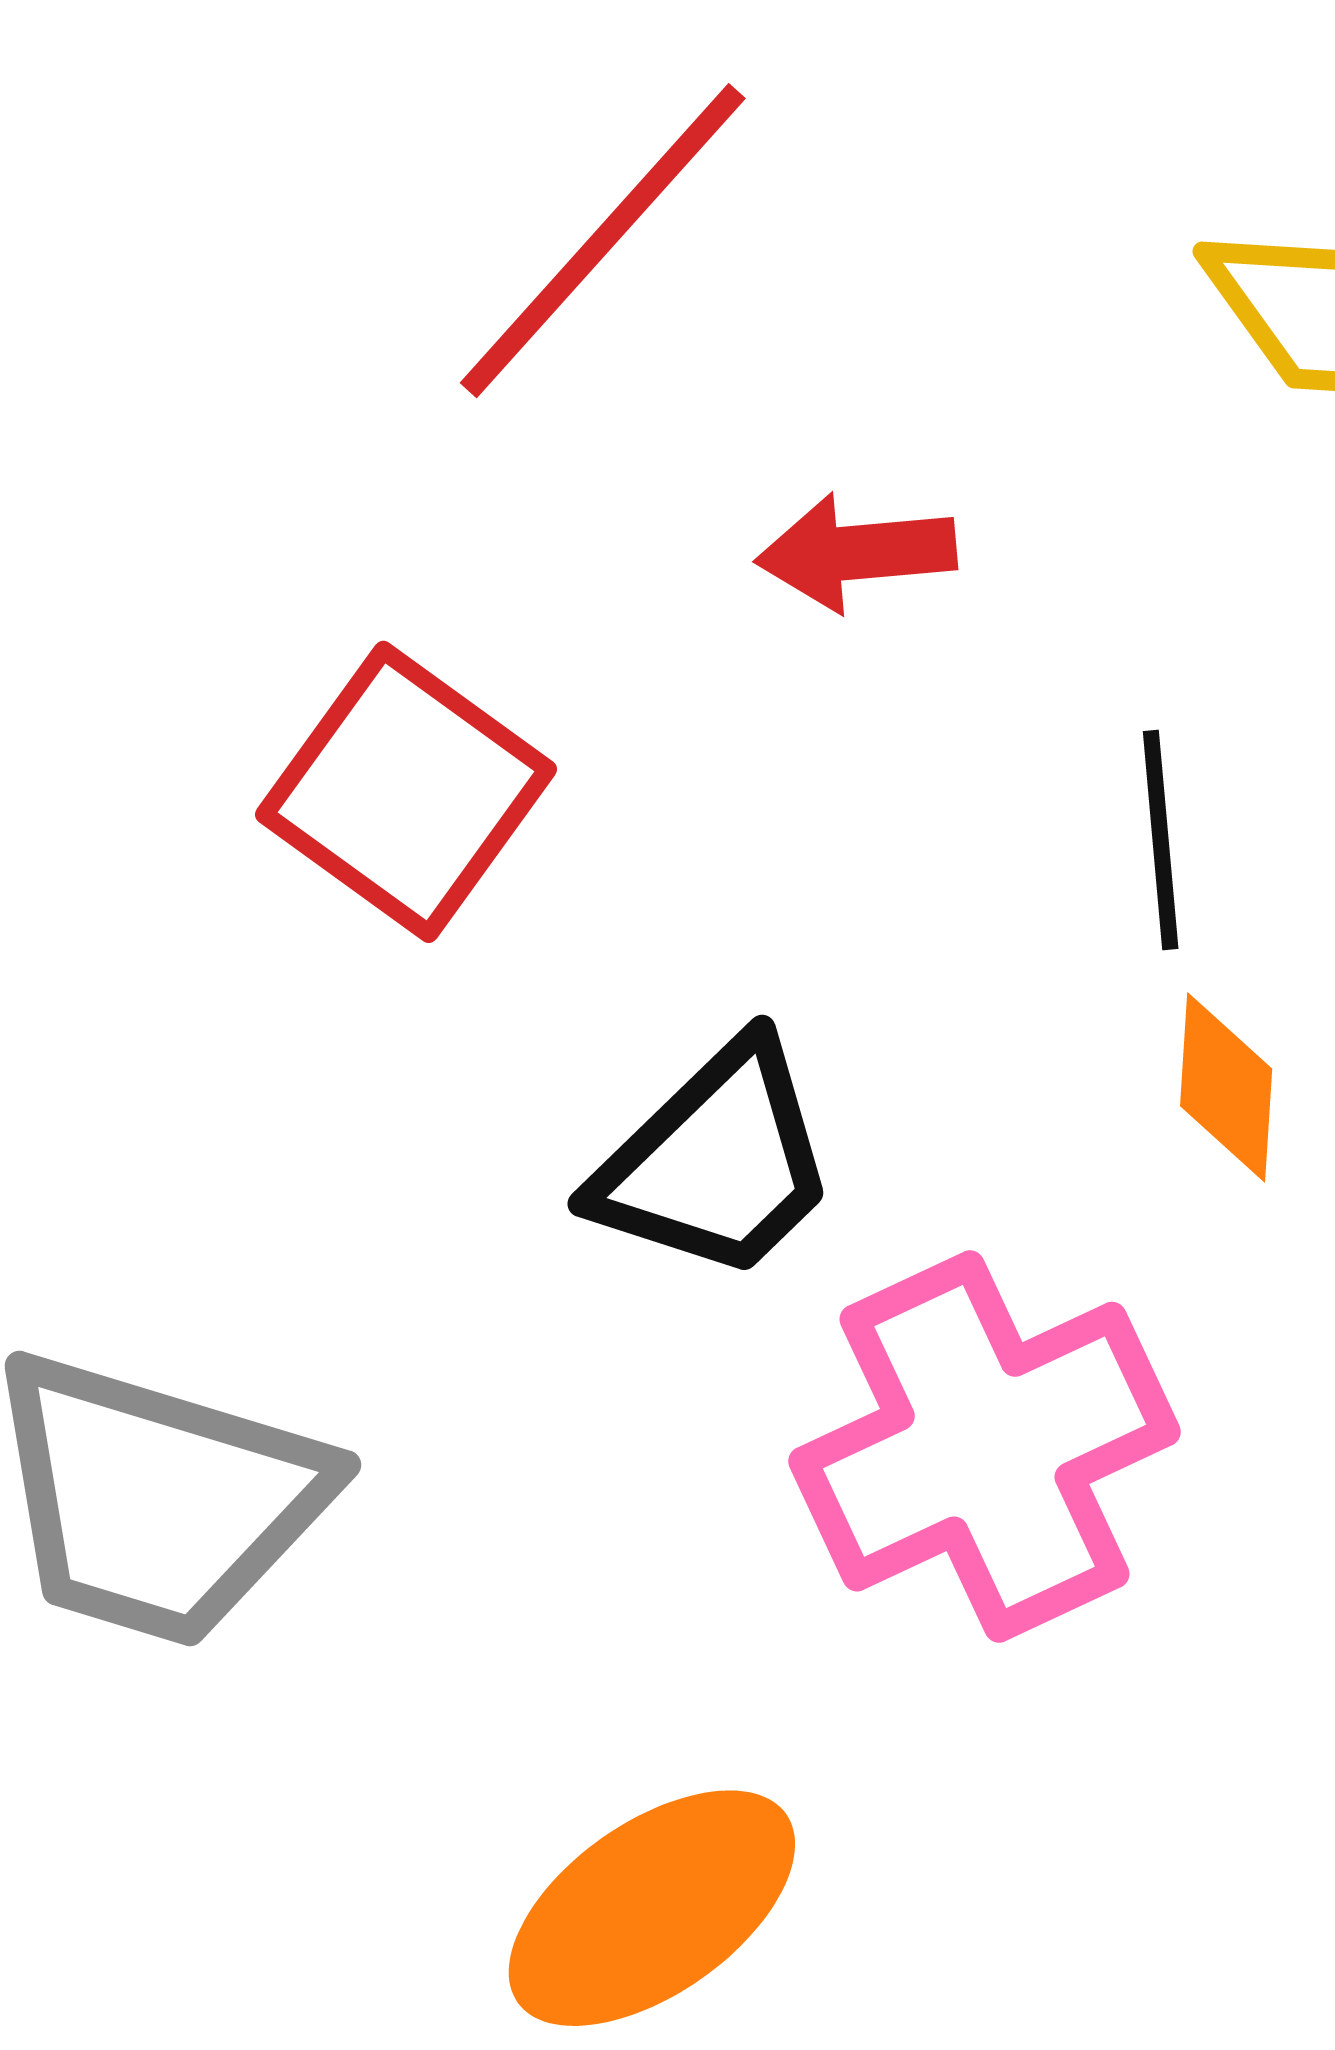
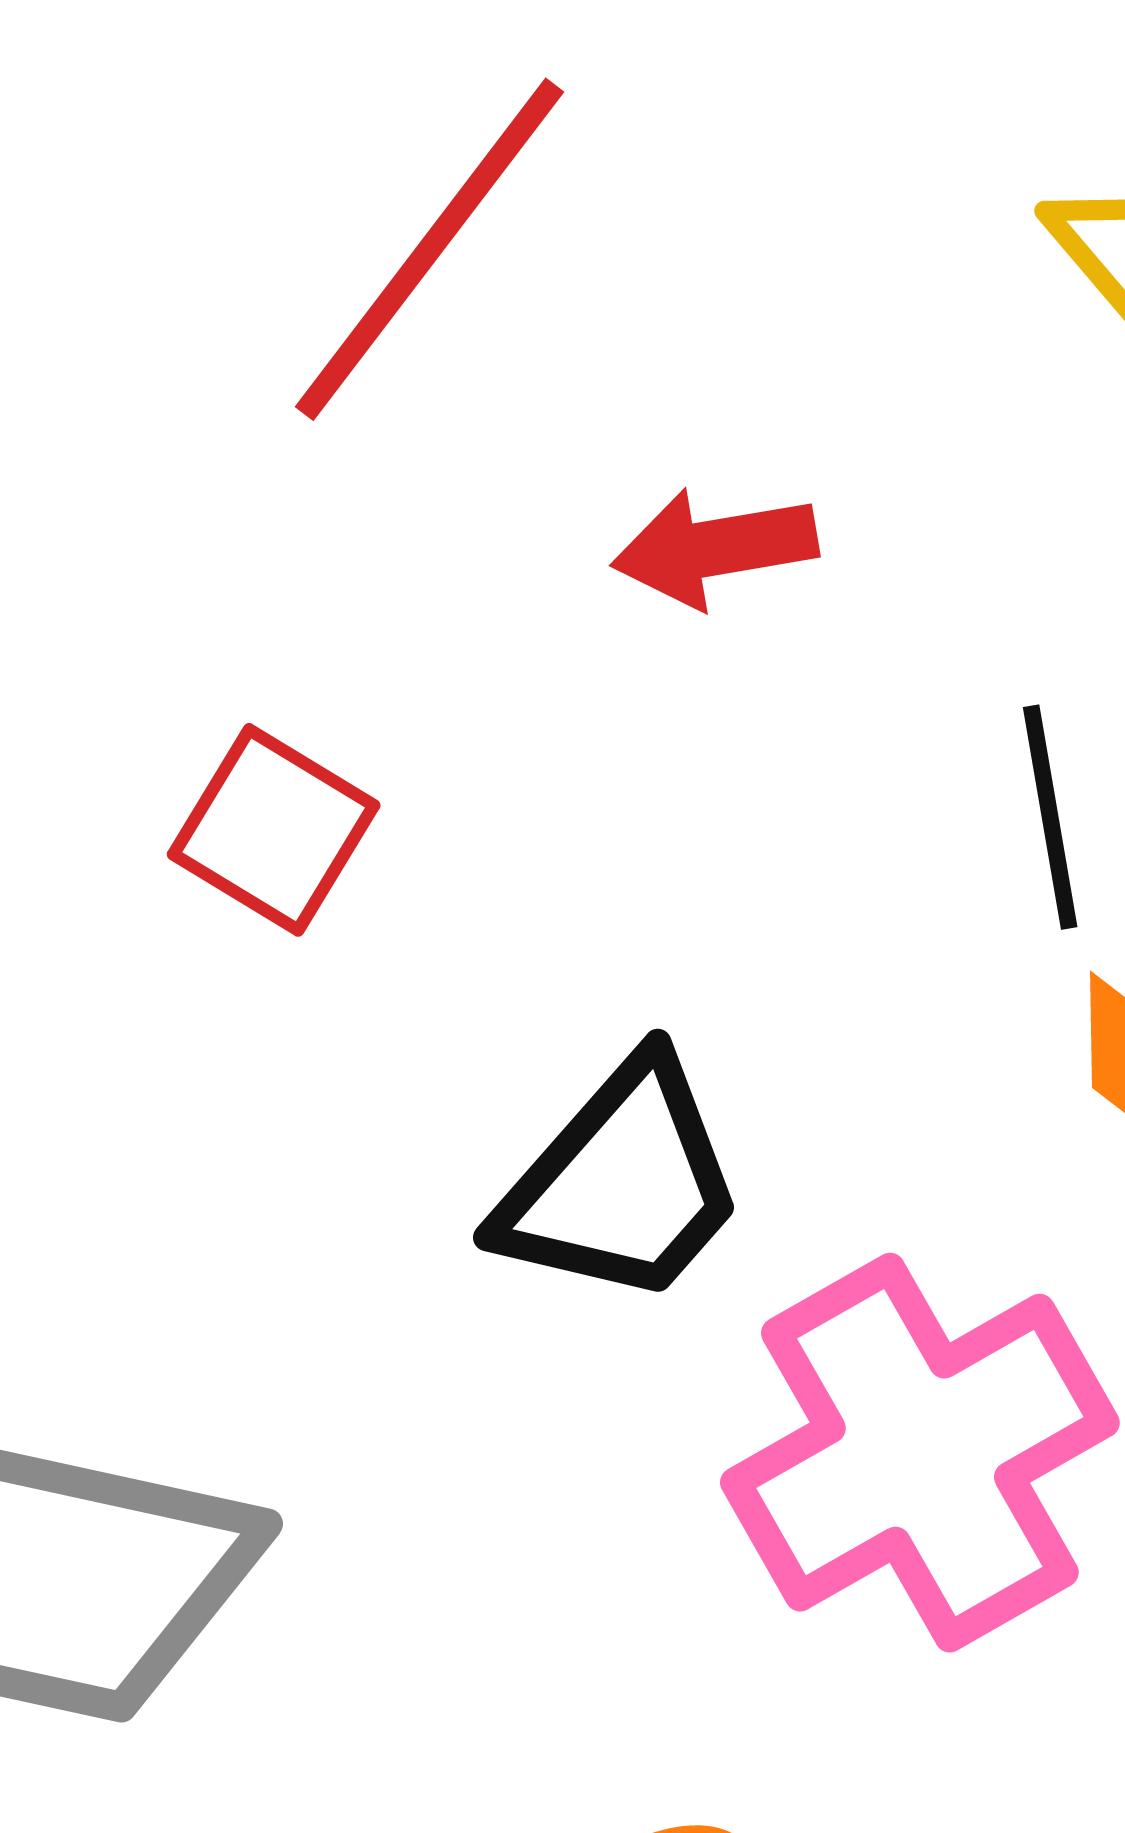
red square: (406, 792) -> (274, 830), size x0.7

